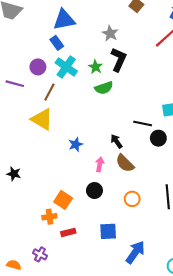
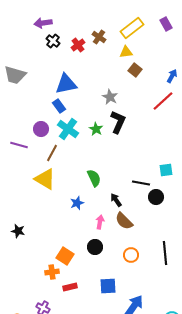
green semicircle: (104, 88) -> (94, 178), moved, turned -96

